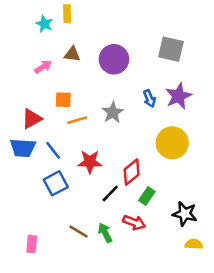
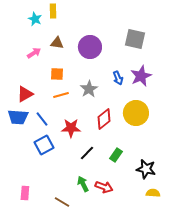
orange square: (63, 100) -> (57, 74), moved
red diamond: (132, 172) -> (104, 119), moved
red arrow: (134, 223) -> (104, 187), moved
brown line: (78, 231) -> (62, 202), moved

